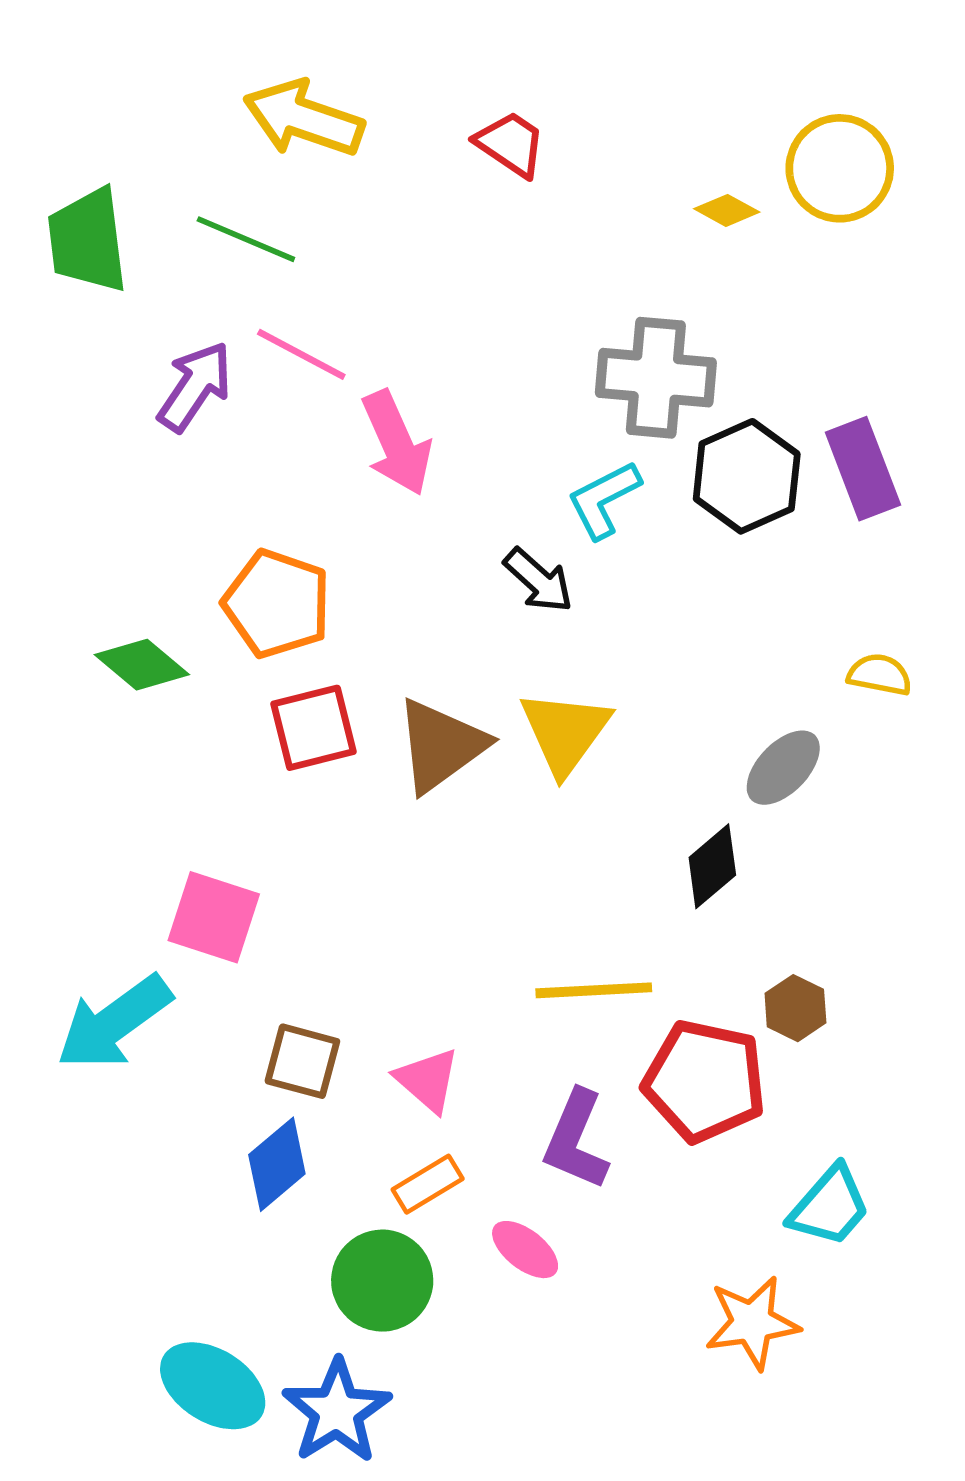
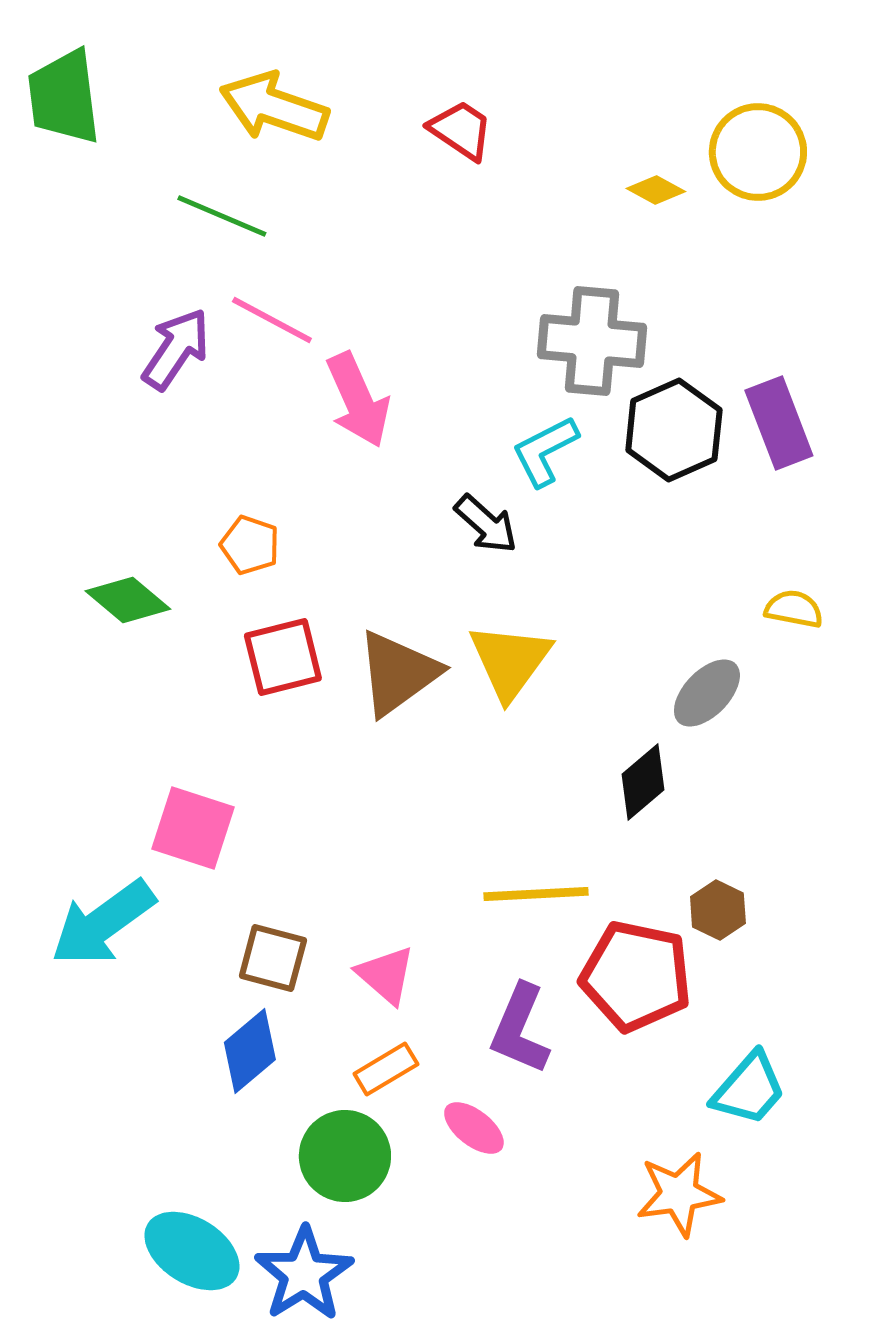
green trapezoid: (88, 240) -> (64, 97), moved
orange pentagon: (277, 604) -> (250, 545), size x0.6

